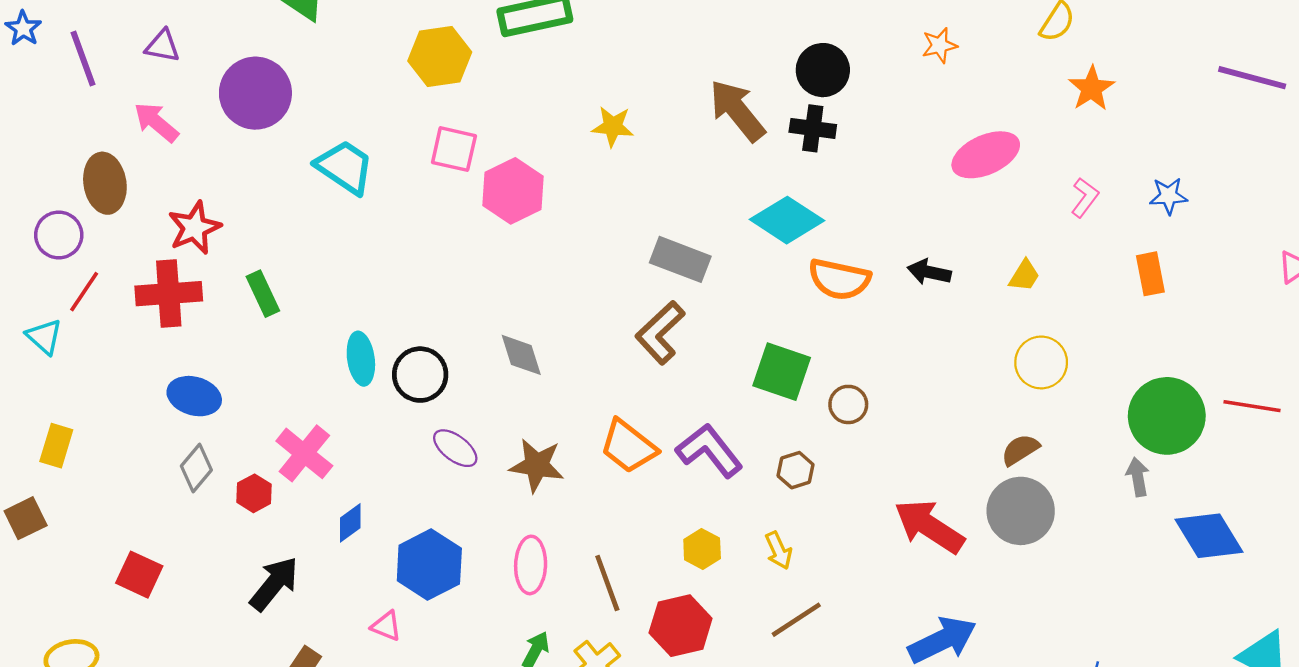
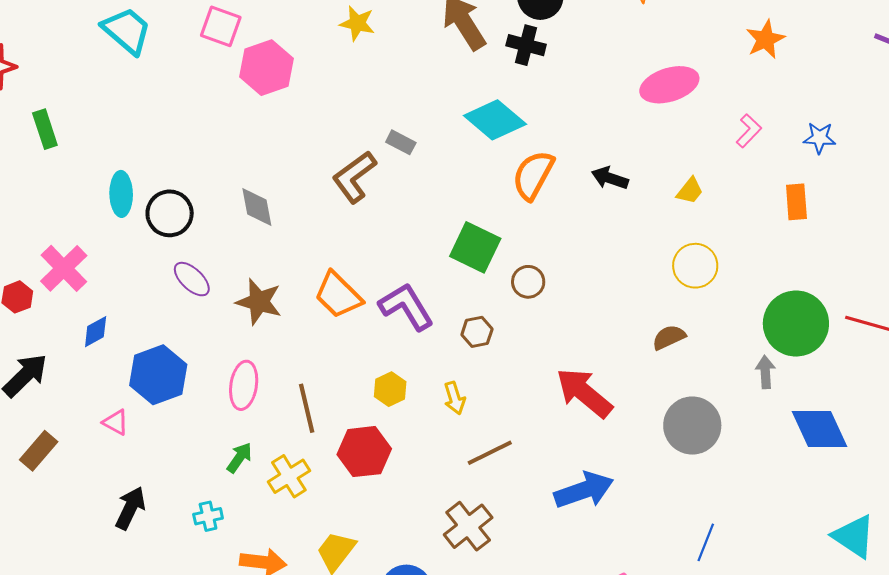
gray rectangle: (680, 259) -> (401, 142), size x0.6
orange semicircle: (839, 279) -> (533, 175), turned 100
brown L-shape: (660, 333) -> (354, 177), moved
gray circle: (1021, 511) -> (692, 426), moved
brown line: (796, 620) -> (490, 453), moved

